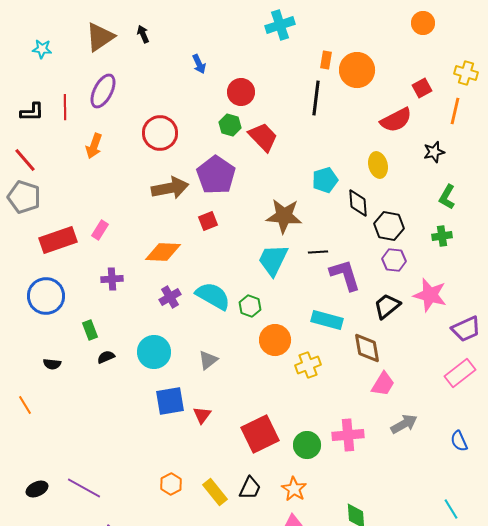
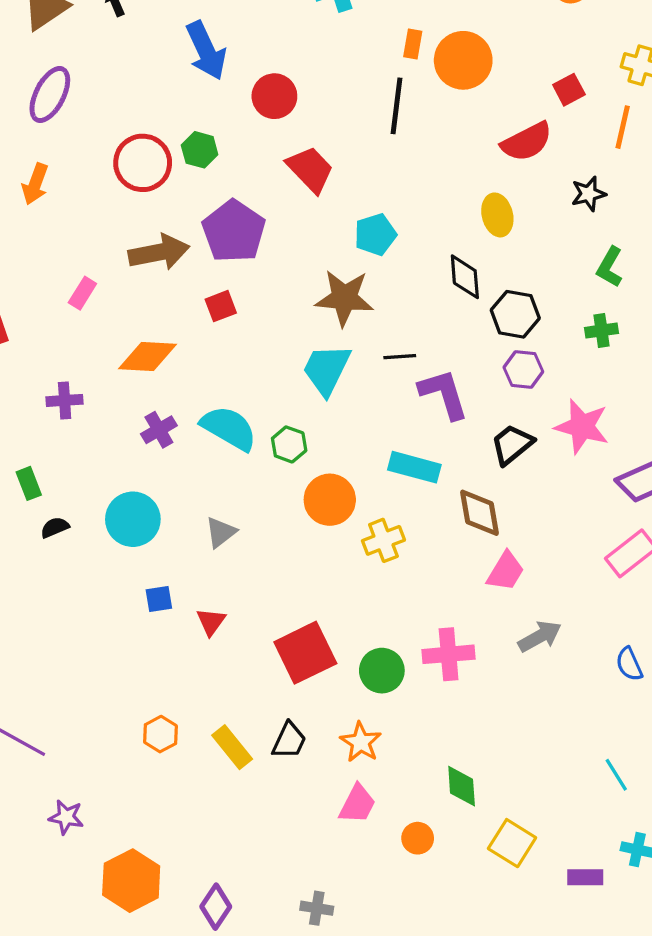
blue arrow: (199, 64) -> (206, 51), size x1.8
green hexagon: (230, 125) -> (200, 150), moved
cyan pentagon: (325, 180) -> (375, 234), moved
pink rectangle: (100, 230) -> (82, 293), moved
blue square: (170, 401) -> (159, 599), size x0.6

